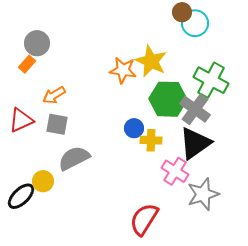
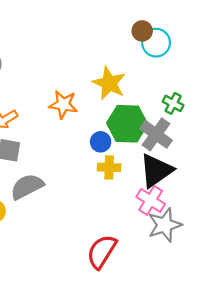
orange star: (123, 70) -> (63, 104), moved
green cross: (211, 80) -> (173, 103), size x0.6
blue circle: (134, 128) -> (101, 142), moved
pink cross: (175, 171) -> (151, 200), moved

